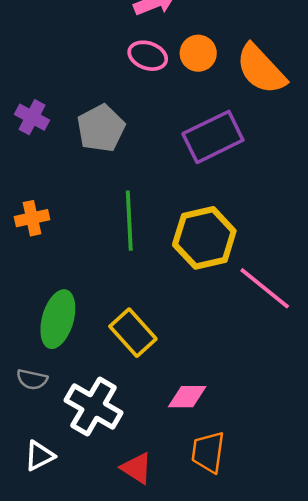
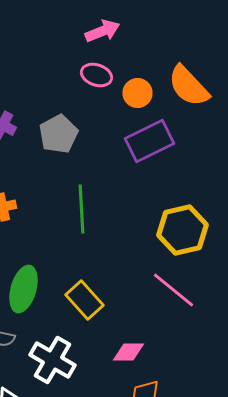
orange circle: (198, 53) -> (138, 93), moved
yellow hexagon: (204, 238) -> (182, 230), moved
pink line: (265, 288) -> (174, 290), moved

